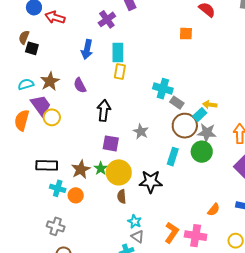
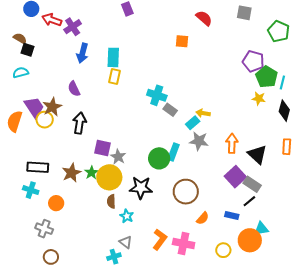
purple cross: (107, 19) -> (73, 27), moved
brown semicircle: (24, 37) -> (20, 38), turned 96
brown star: (50, 81) -> (52, 107), moved
cyan semicircle: (26, 84) -> (21, 73), moved
black arrow: (104, 110) -> (80, 123), moved
brown circle: (185, 126) -> (186, 192), moved
gray star: (141, 132) -> (118, 157), moved
green circle: (202, 152) -> (159, 158), moved
cyan rectangle: (173, 157) -> (173, 152), moved
cyan cross: (58, 188) -> (31, 190), moved
orange circle: (76, 195) -> (56, 203), moved
cyan star: (135, 222) -> (127, 216), moved

